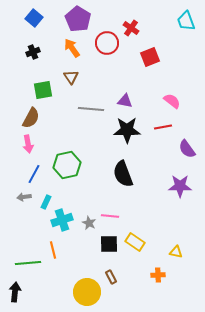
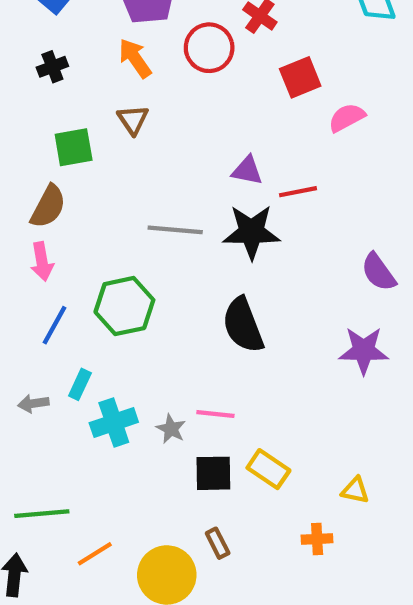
pink semicircle: (172, 101) -> (347, 118), moved, turned -66
gray line: (91, 109) -> (175, 230), moved
red line: (163, 127) -> (298, 192), moved
gray arrow: (24, 197) -> (33, 403), moved
orange line: (53, 250) -> (95, 554), moved, turned 72

